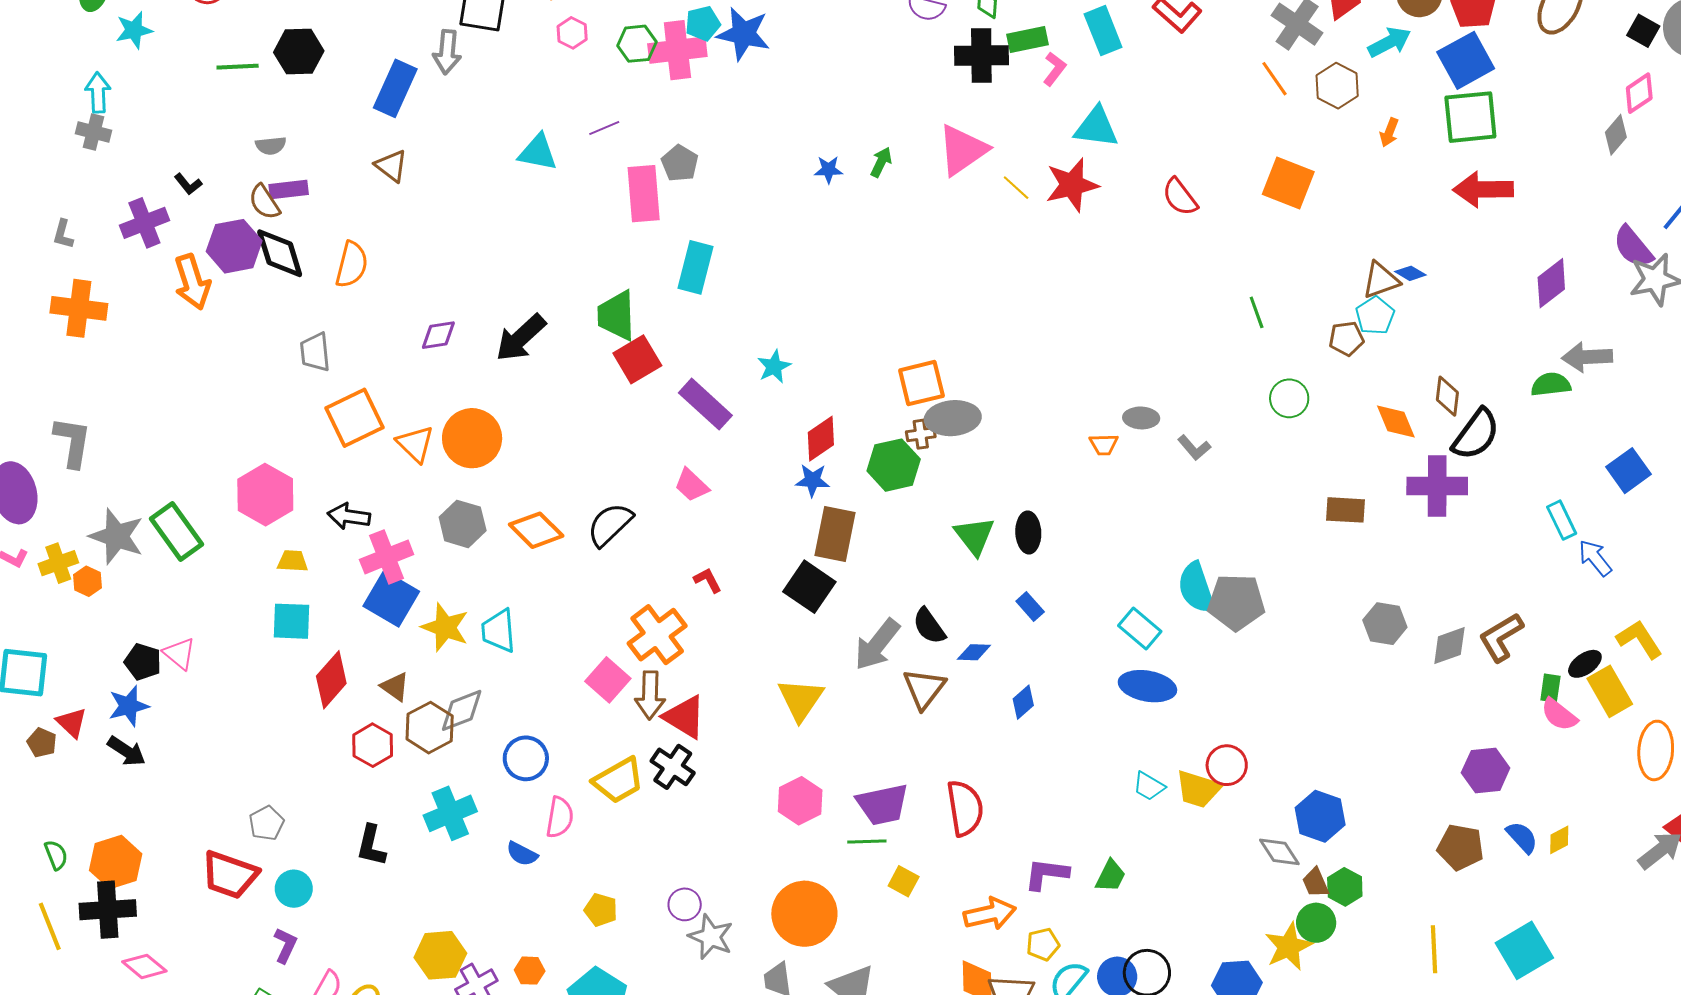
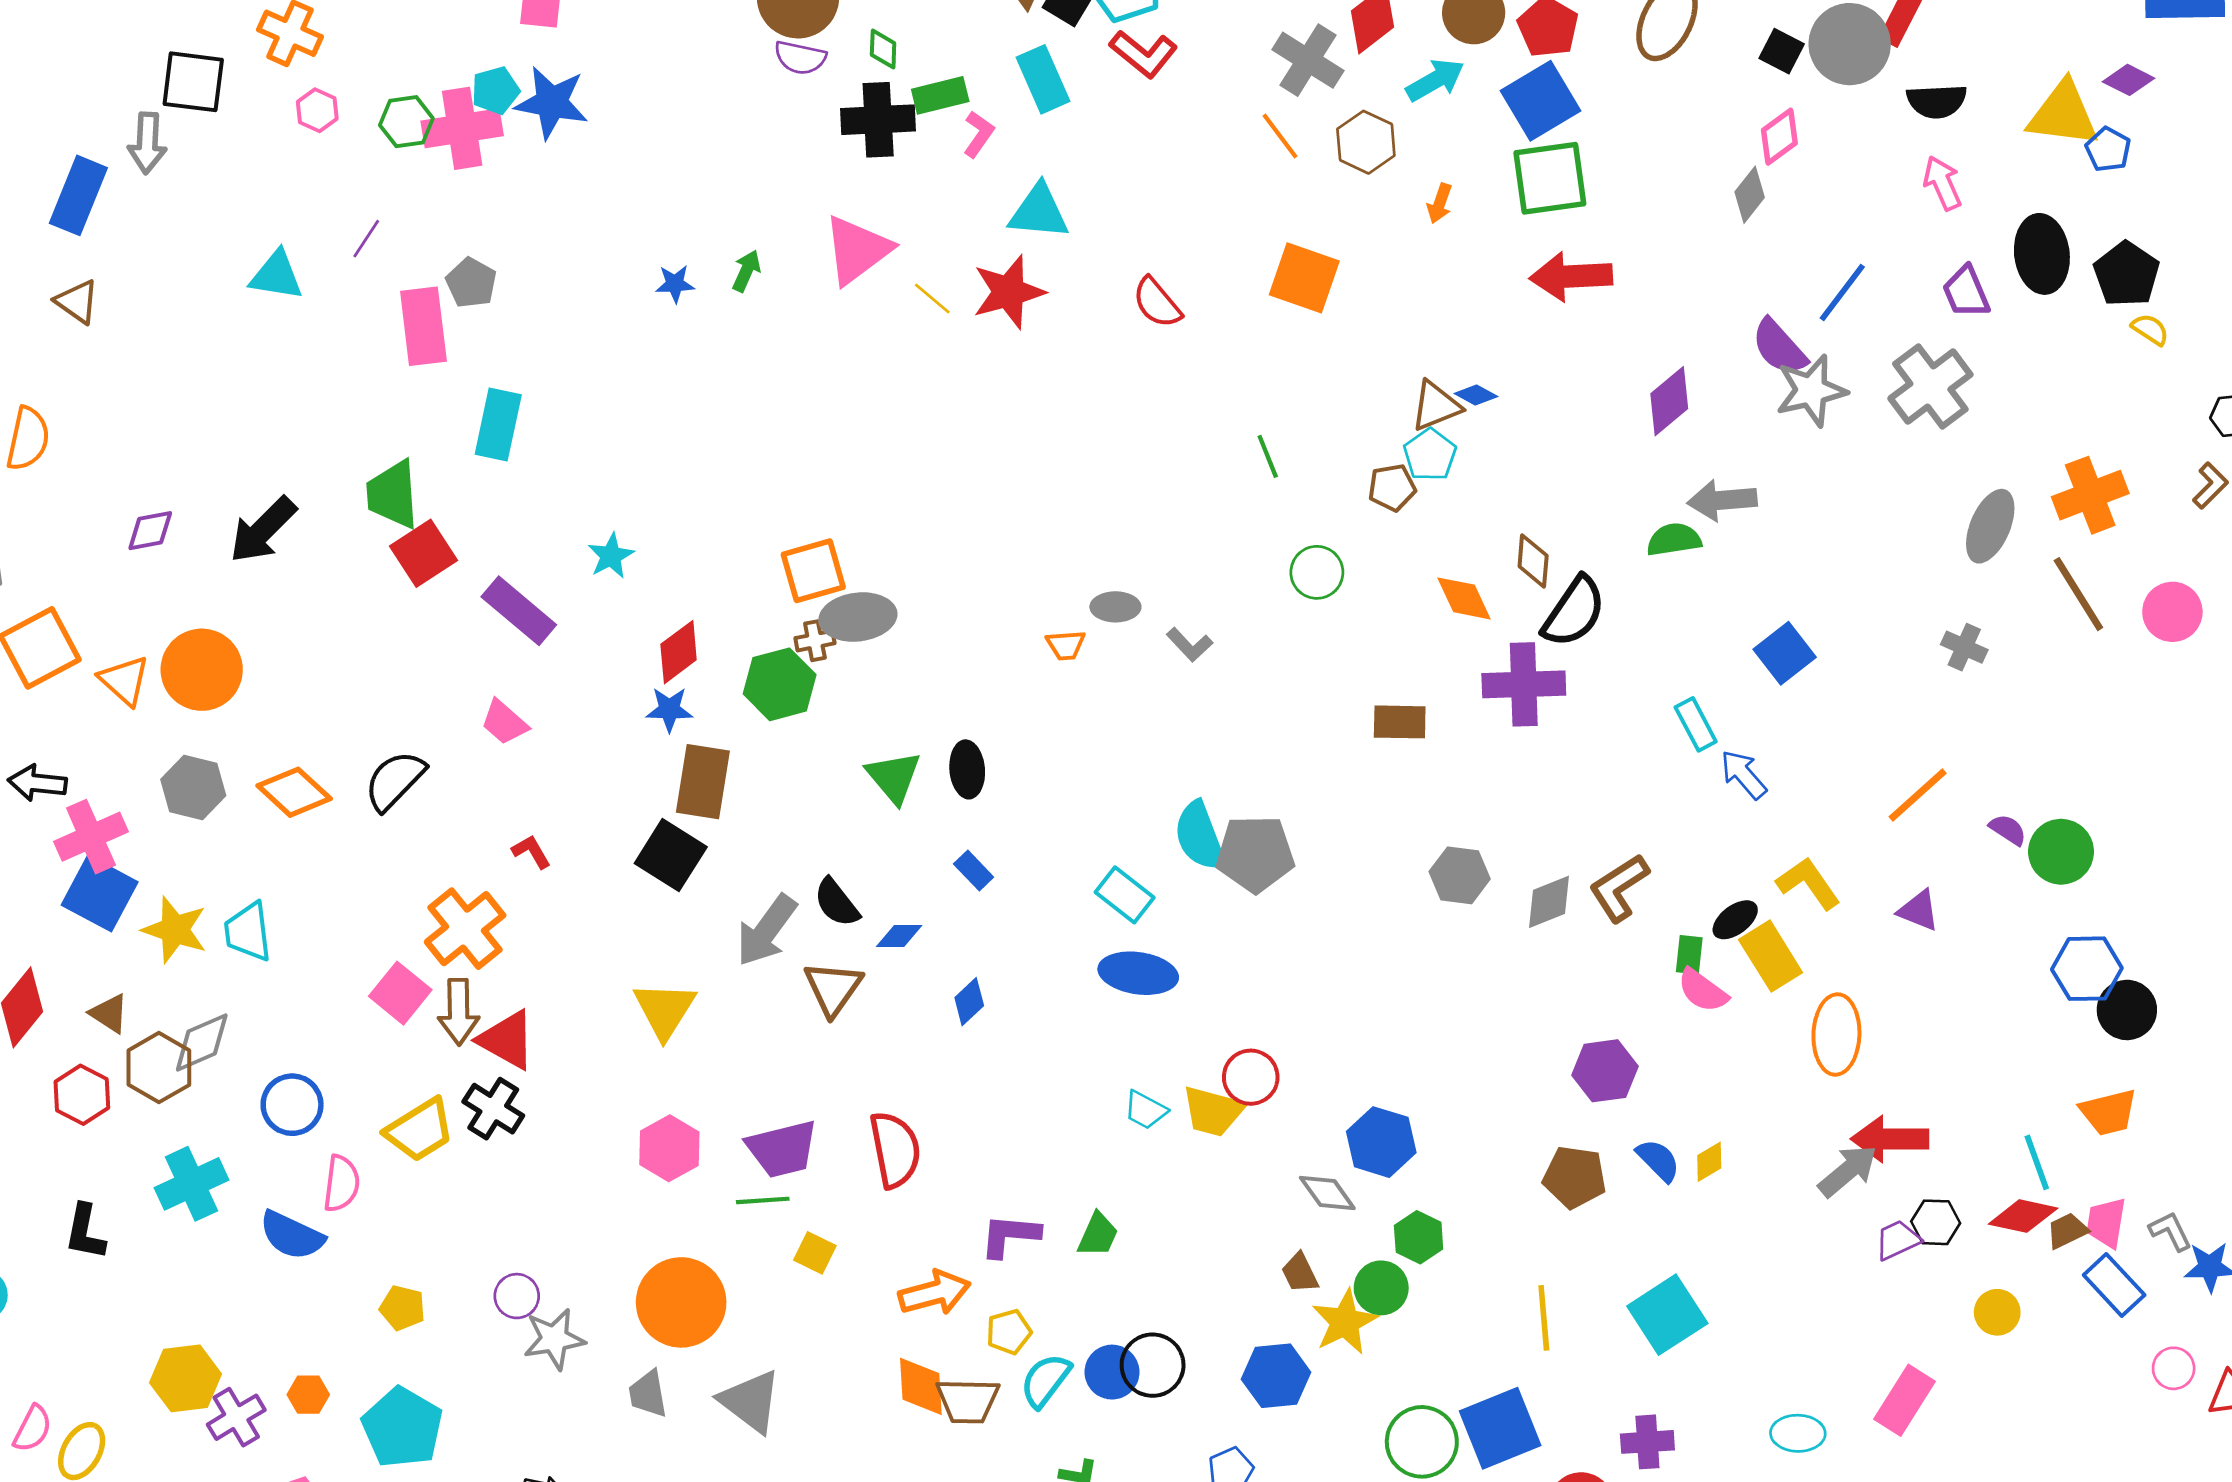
purple line: (604, 128) -> (366, 239), turned -32
blue semicircle: (522, 854) -> (292, 1235), size x1.5
brown trapezoid: (1315, 883) -> (1300, 1273), moved
gray star: (711, 937) -> (554, 1339), turned -30

